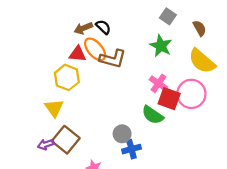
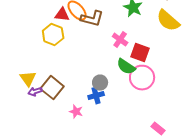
pink cross: (158, 83) -> (120, 40), moved
pink circle: (191, 94) -> (142, 78), moved
yellow triangle: (54, 108) -> (28, 79), moved
blue cross: (131, 149) -> (96, 96), moved

